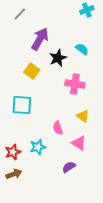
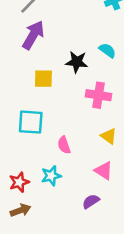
purple arrow: (40, 39) -> (33, 35), moved
black star: (58, 58) -> (77, 62), turned 30
yellow square: (32, 71) -> (43, 79), turned -35
pink semicircle: (58, 128) -> (64, 145), moved

